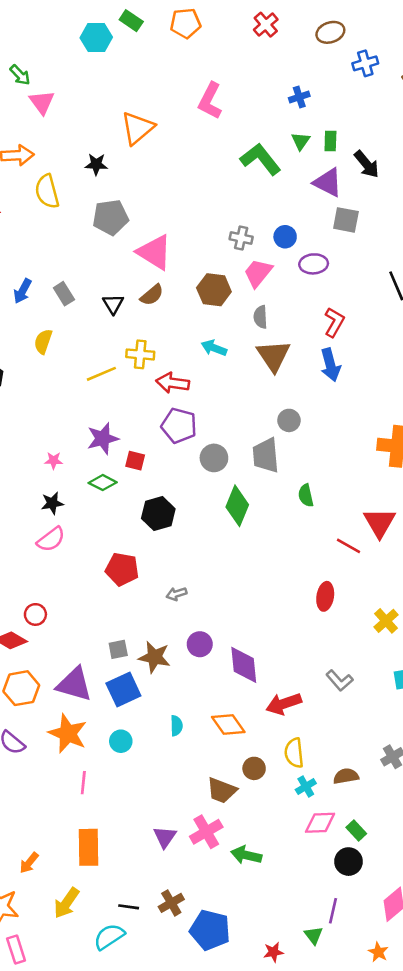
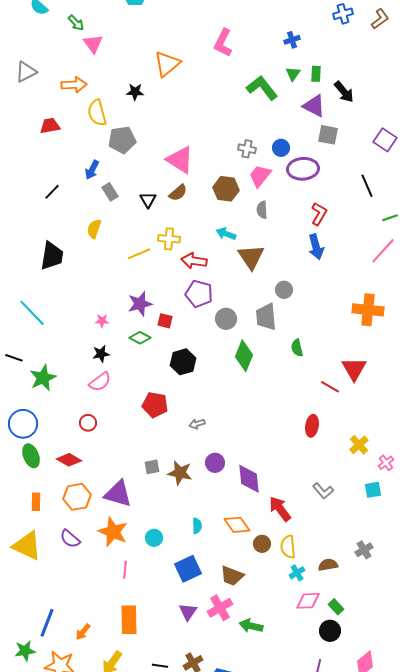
gray pentagon: (110, 217) -> (122, 140), moved
purple ellipse: (314, 264) -> (303, 169), size x1.4
blue arrow: (23, 291) -> (92, 170), moved
brown triangle: (273, 356) -> (251, 257), moved
red circle: (35, 614) -> (88, 423), moved
blue square: (123, 689) -> (188, 569), moved
red arrow: (284, 704) -> (280, 509), turned 72
brown circle: (254, 768) -> (262, 544), moved

